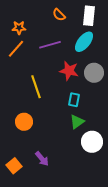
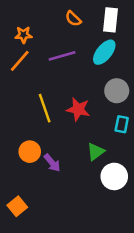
red star: (69, 71) -> (78, 109), moved
cyan rectangle: (74, 100) -> (122, 124), moved
purple arrow: (42, 159) -> (52, 163), moved

